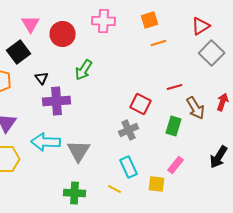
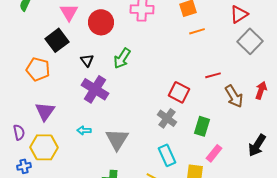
black triangle: (42, 78) -> (87, 60), moved
purple cross: (57, 101) -> (95, 89), turned 36
green rectangle: (174, 126) -> (202, 126), moved
gray cross: (129, 130) -> (167, 118), turned -30
cyan arrow: (46, 142) -> (84, 130), size x0.5

